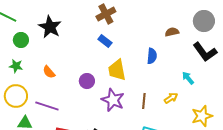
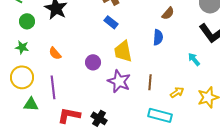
brown semicircle: (172, 32) -> (168, 13), moved, turned 144
yellow arrow: (171, 98) -> (177, 92), moved
purple line: (47, 106) -> (53, 87), turned 65

